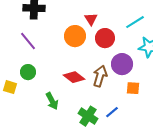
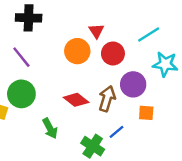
green circle: (28, 72) -> (21, 94), size x1.5
blue line: (112, 112) -> (117, 132), moved

